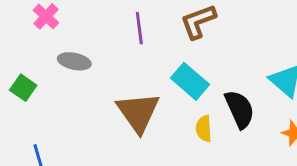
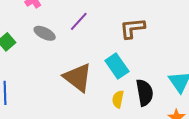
purple line: (139, 28) -> (79, 21), moved, turned 35
brown triangle: (138, 112) -> (78, 77), turned -32

